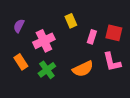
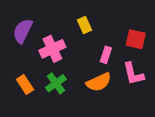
purple semicircle: (19, 26) -> (23, 31), size x1.5
pink rectangle: (92, 37) -> (106, 55), moved
orange rectangle: (21, 62) -> (25, 85), moved

